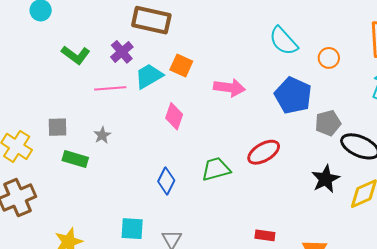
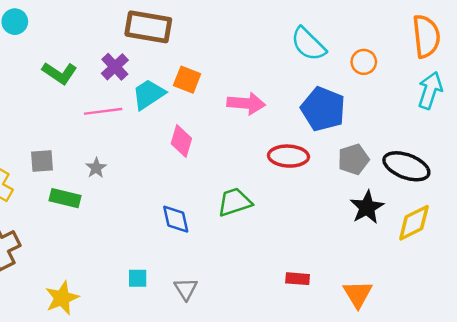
gray pentagon: (328, 123) -> (353, 159), moved
red ellipse: (264, 152) -> (288, 156), moved, turned 36
blue diamond: (166, 181) -> (176, 219), turned -36
cyan square: (132, 229) -> (138, 278), size x0.7

